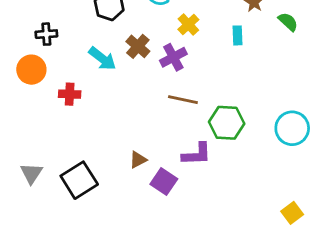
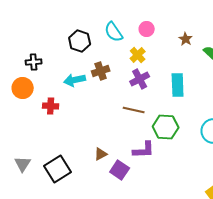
cyan rectangle: (238, 35) -> (178, 85), moved, size x1.6
brown cross: (138, 46) -> (101, 71), turned 30
purple cross: (173, 57) -> (140, 79), moved
cyan arrow: (102, 59) -> (75, 80), turned 130

